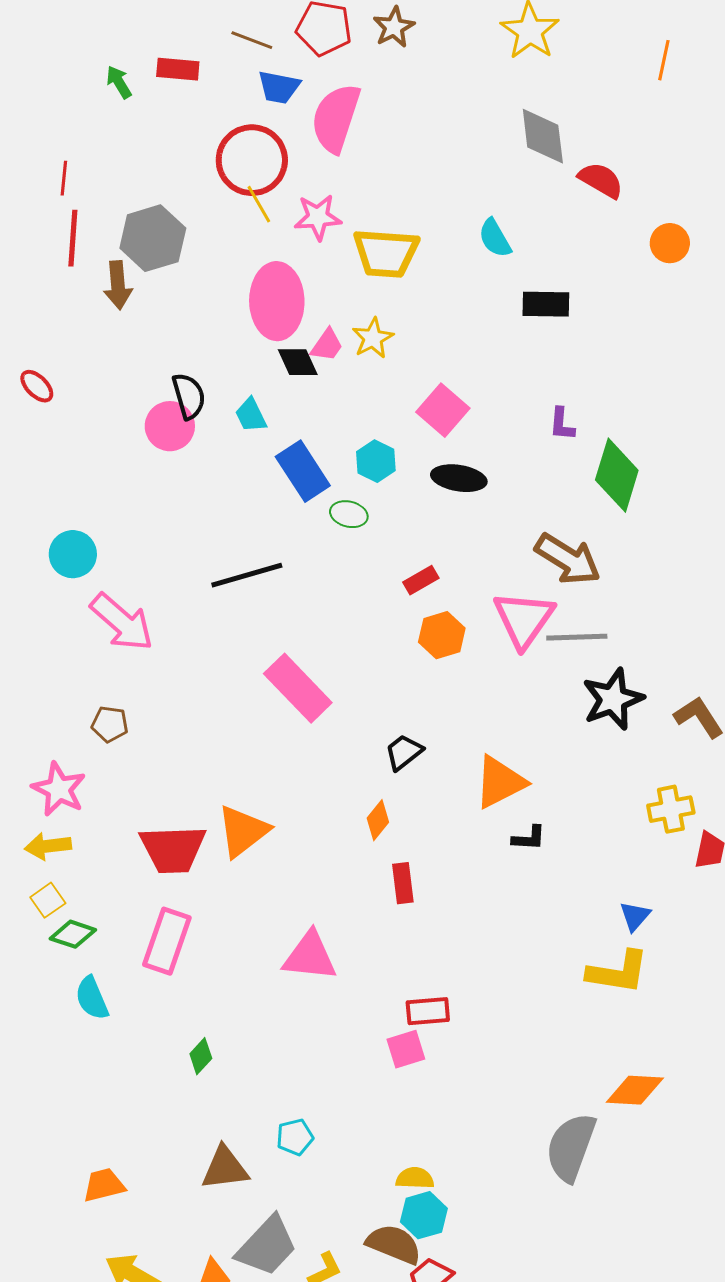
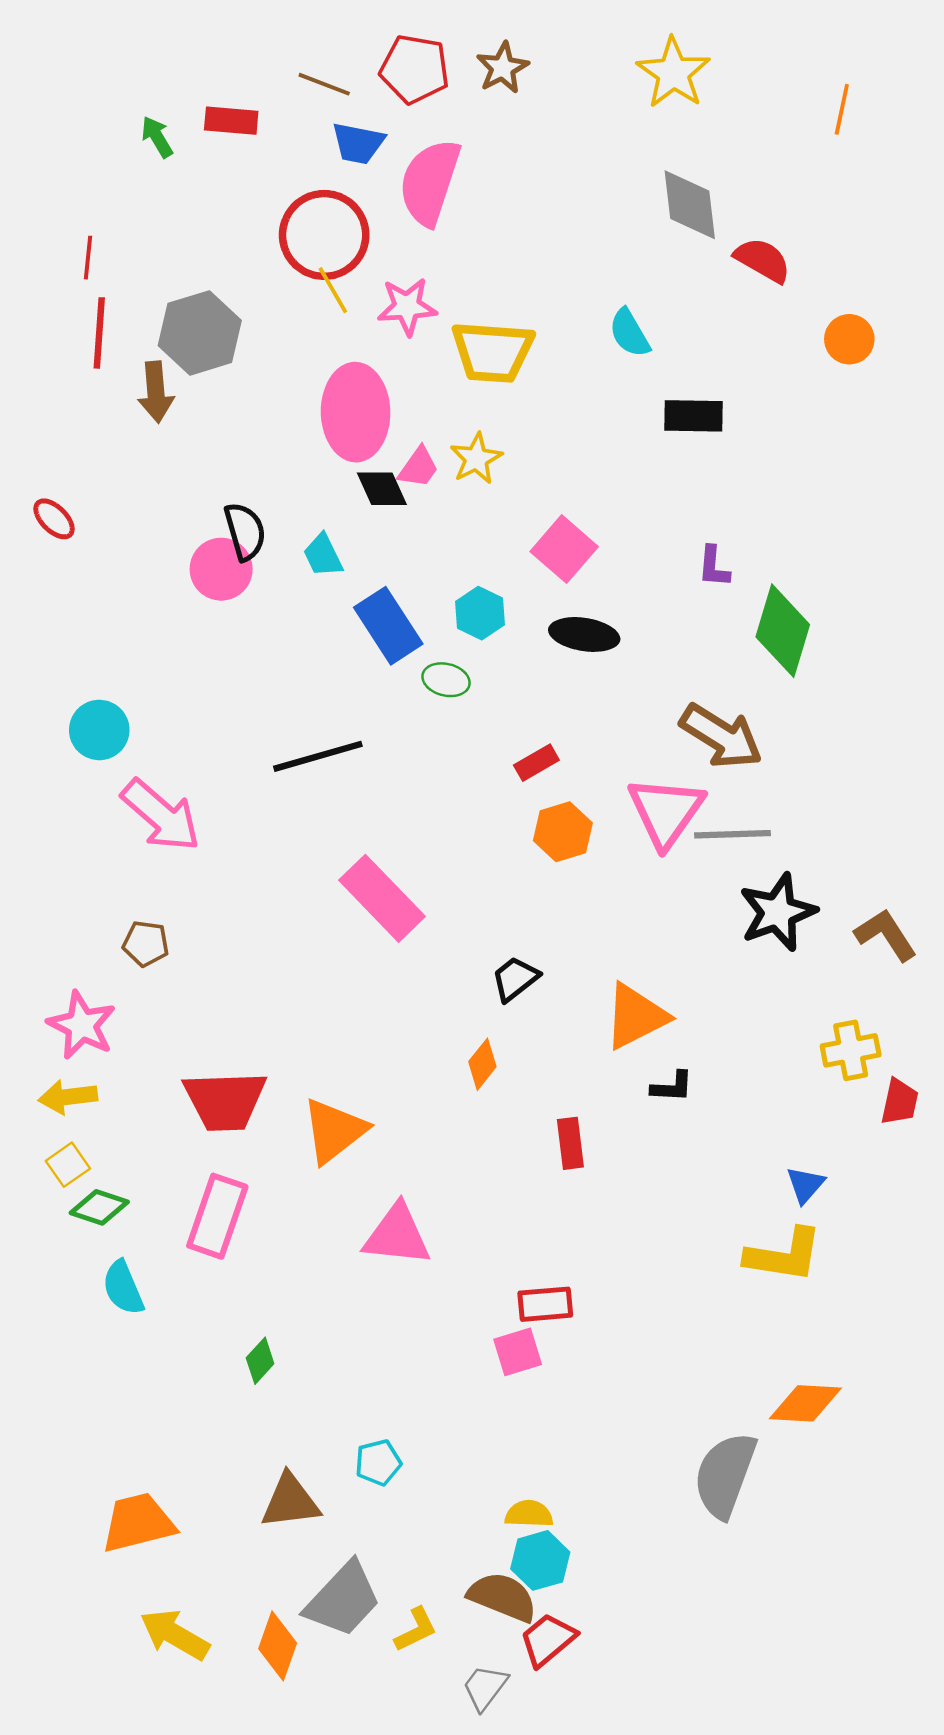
orange triangle: (243, 831) -> (334, 1131), moved
red rectangle: (403, 883) -> (570, 1143), moved
orange trapezoid: (104, 1185) -> (138, 1523), size x1.4

